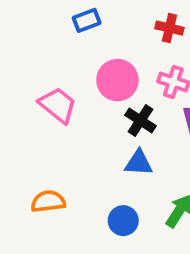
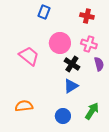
blue rectangle: (87, 20) -> (44, 12), turned -48
blue triangle: (139, 163) -> (71, 86), turned -35

